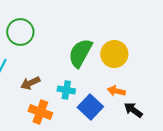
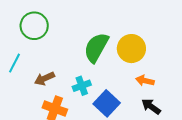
cyan cross: (66, 90) -> (82, 86), turned -30
orange arrow: (116, 91) -> (145, 81), moved

